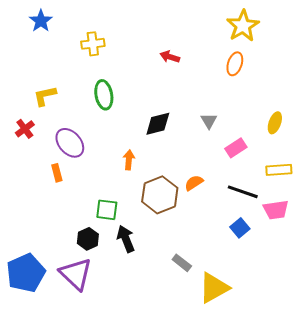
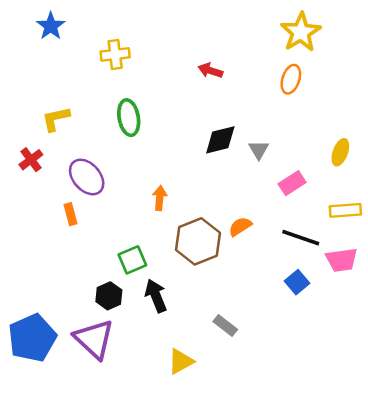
black diamond: (158, 124) -> (220, 140), moved
green square: (107, 210) -> (132, 260), turned -30
yellow triangle: (214, 288) -> (181, 361), moved, size x0.7

